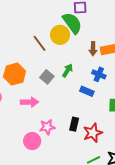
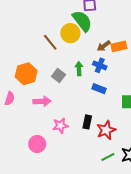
brown arrow: (93, 49) -> (104, 46), turned 56
green arrow: (67, 70) -> (79, 68), turned -32
blue cross: (99, 74) -> (100, 65), moved
pink circle: (32, 141) -> (37, 144), moved

